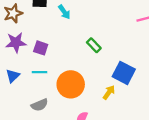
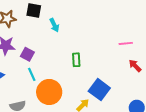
green rectangle: (94, 45) -> (76, 60), turned 32
cyan line: (40, 72) -> (32, 74), moved, turned 56

